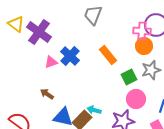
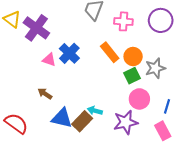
pink cross: (142, 31) -> (123, 21), moved
orange circle: (144, 46) -> (133, 57), moved
pink triangle: (51, 62) -> (49, 60), turned 40

